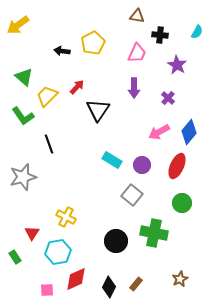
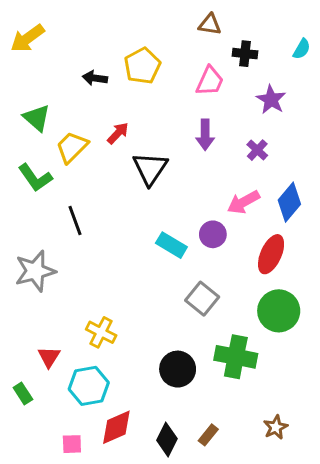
purple circle: (142, 165) -> (213, 234), moved
green circle: (182, 203) -> (279, 311), size x1.4

